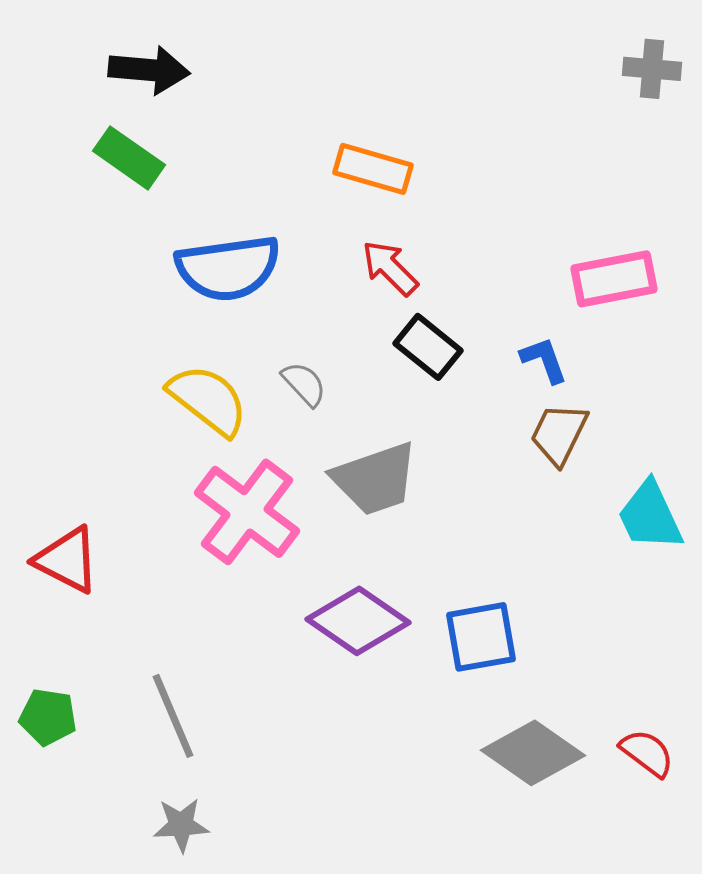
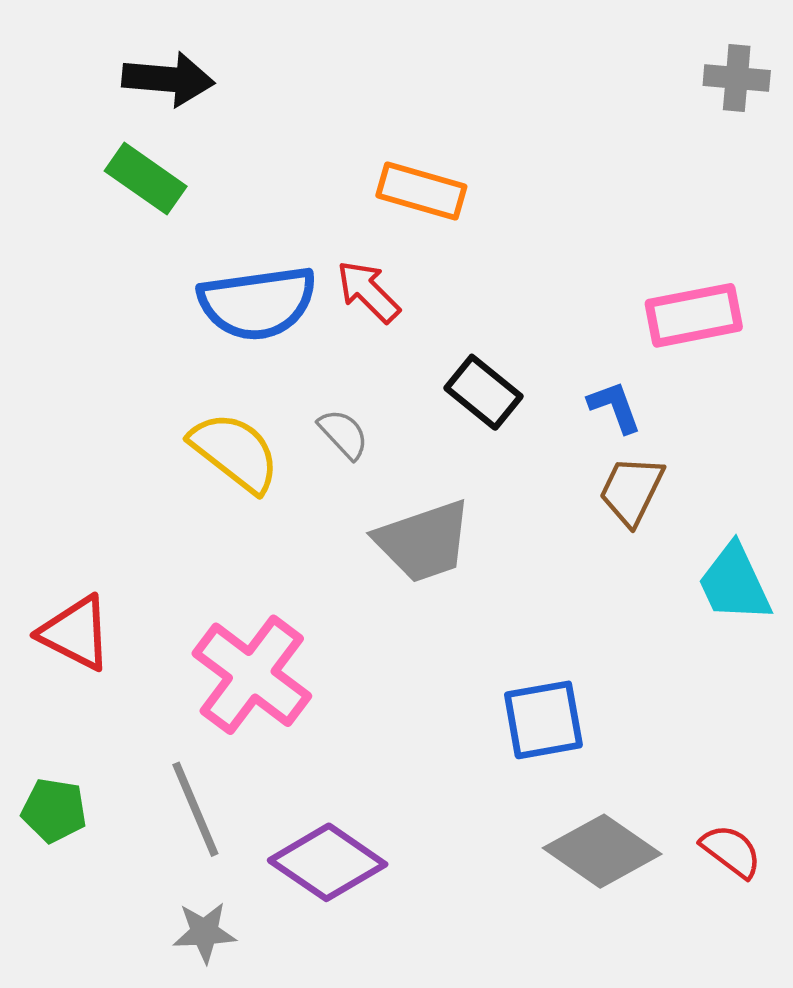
red arrow: (390, 268) -> (368, 292), moved
pink cross: (247, 512) -> (252, 675), moved
purple diamond: (358, 621) -> (328, 862), moved

